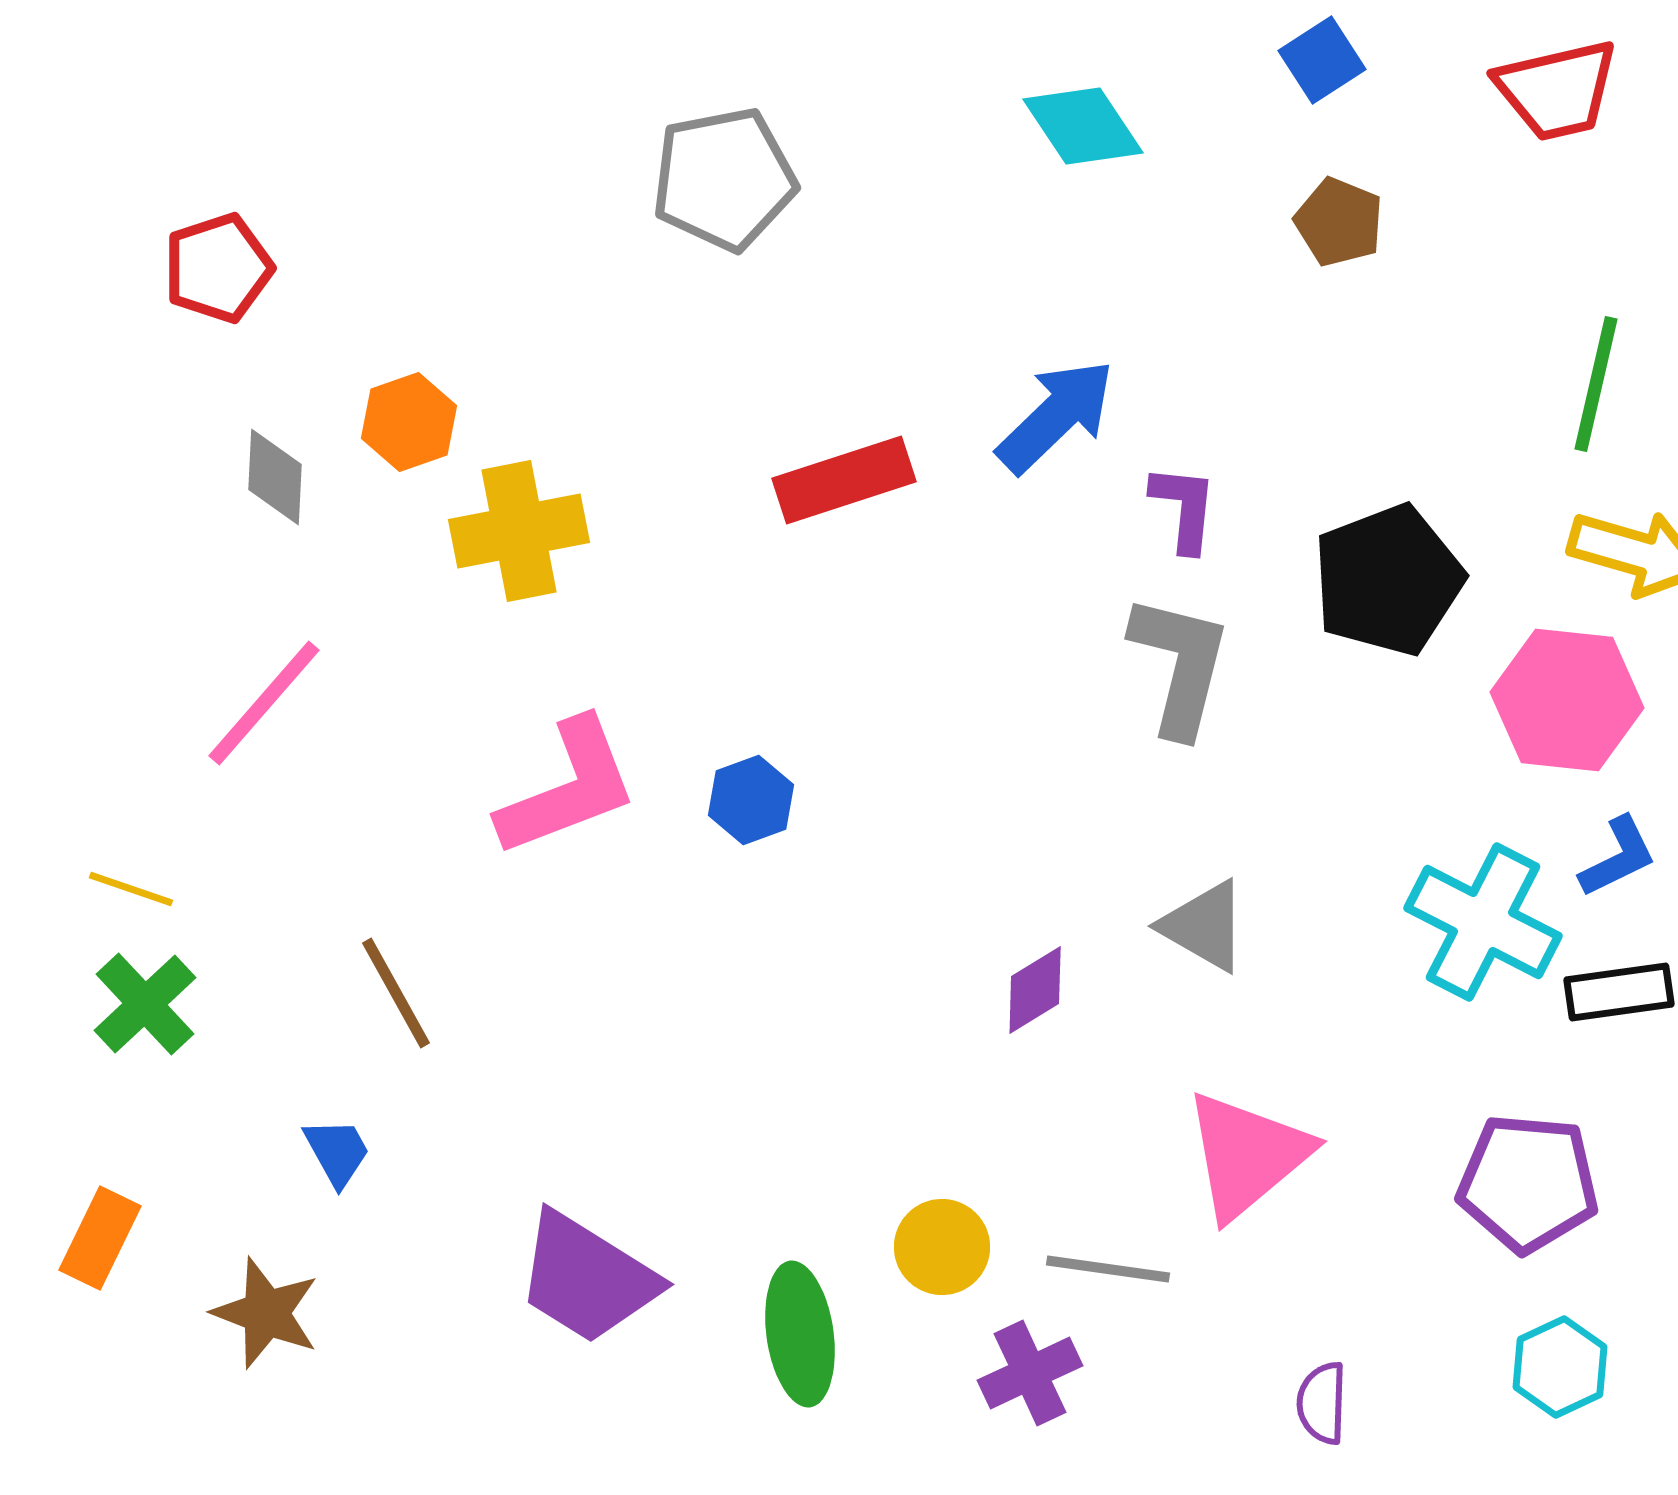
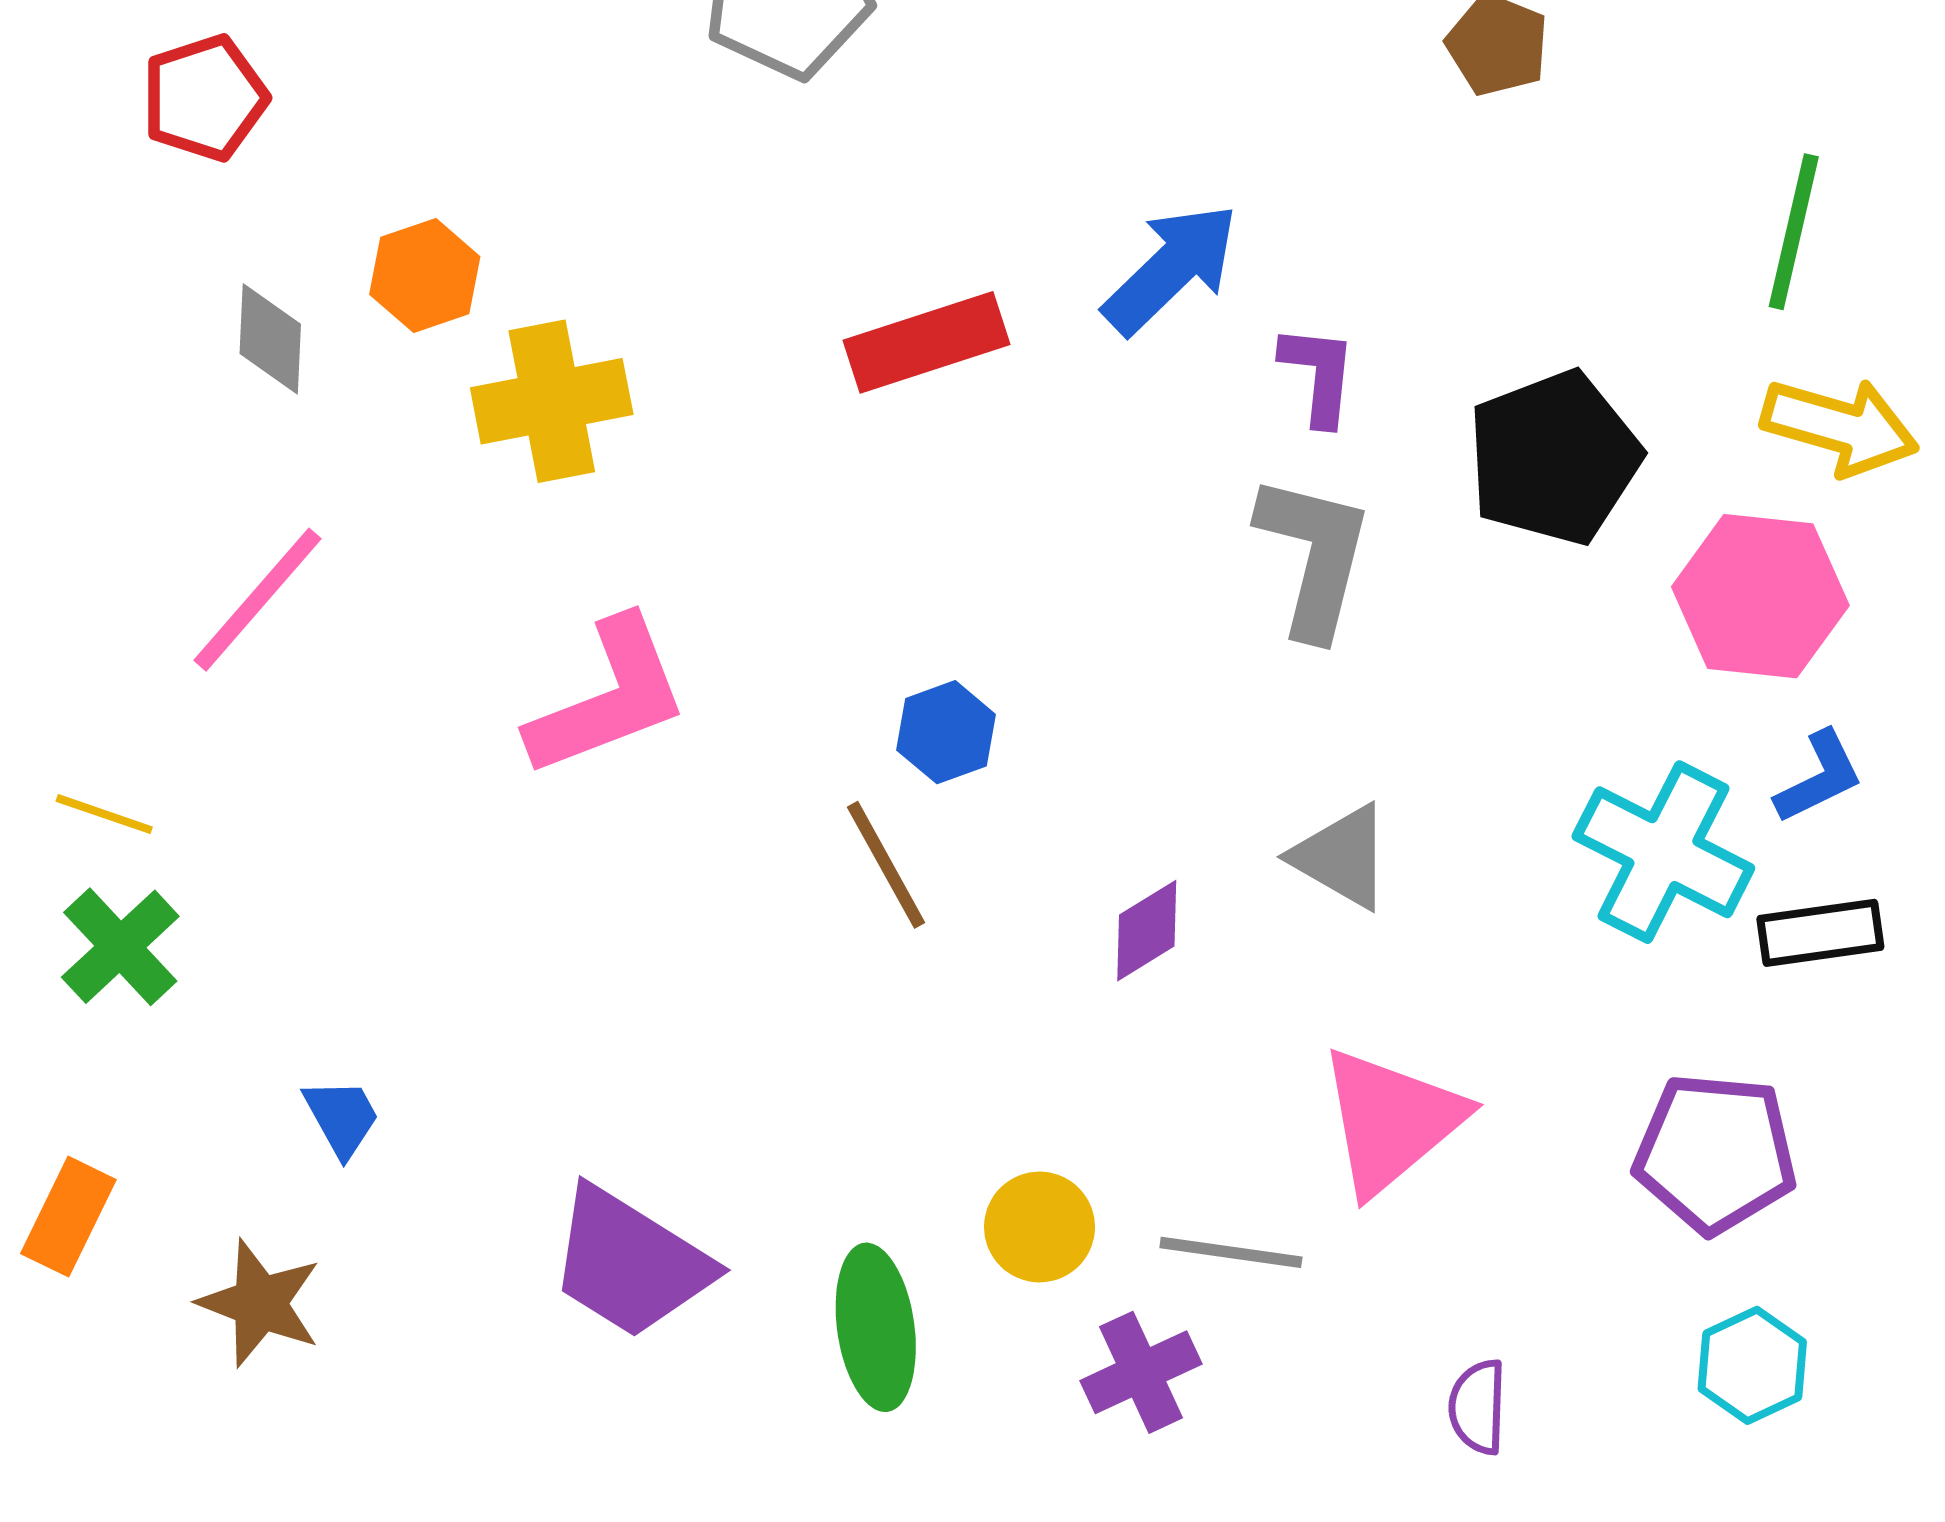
blue hexagon: (751, 800) -> (946, 732), moved
brown line: (396, 993) -> (886, 865), moved

